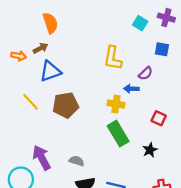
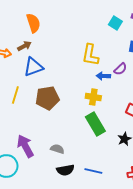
blue arrow: (131, 89) -> (103, 76), moved
yellow line: (31, 102) -> (15, 95), turned 60

